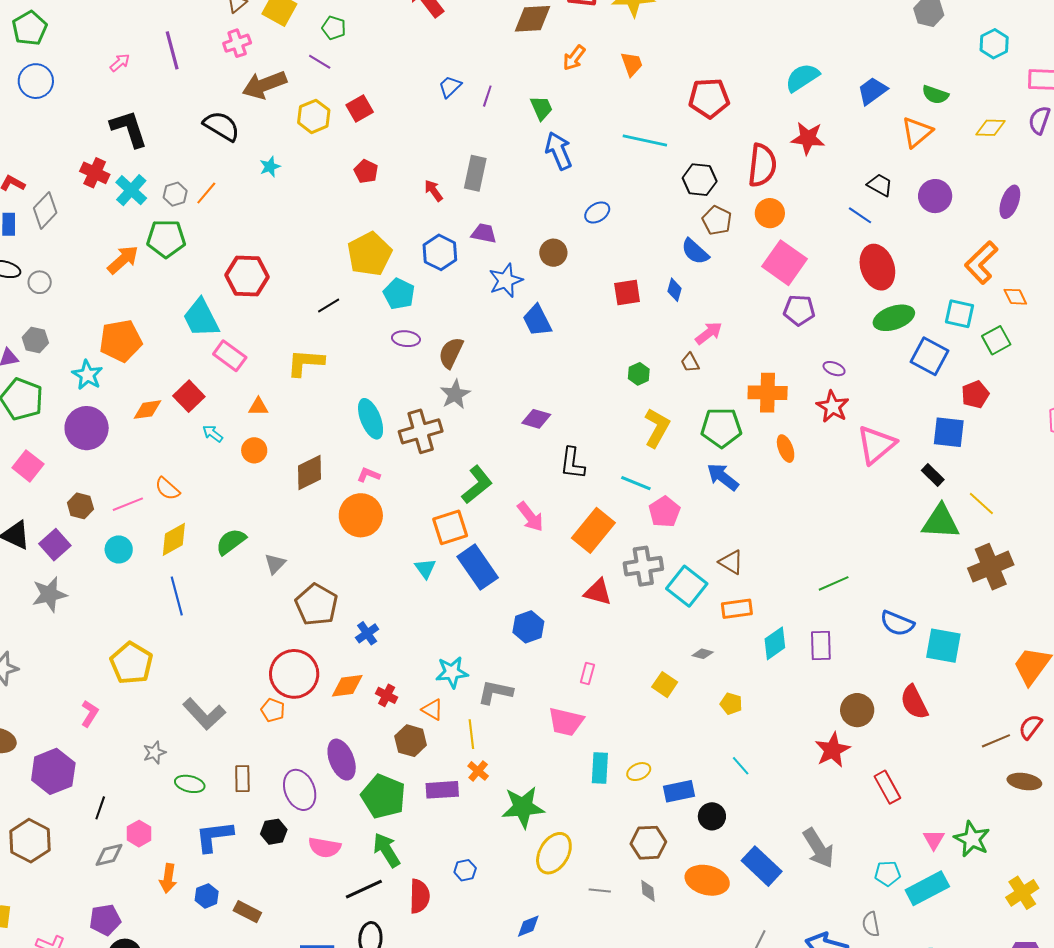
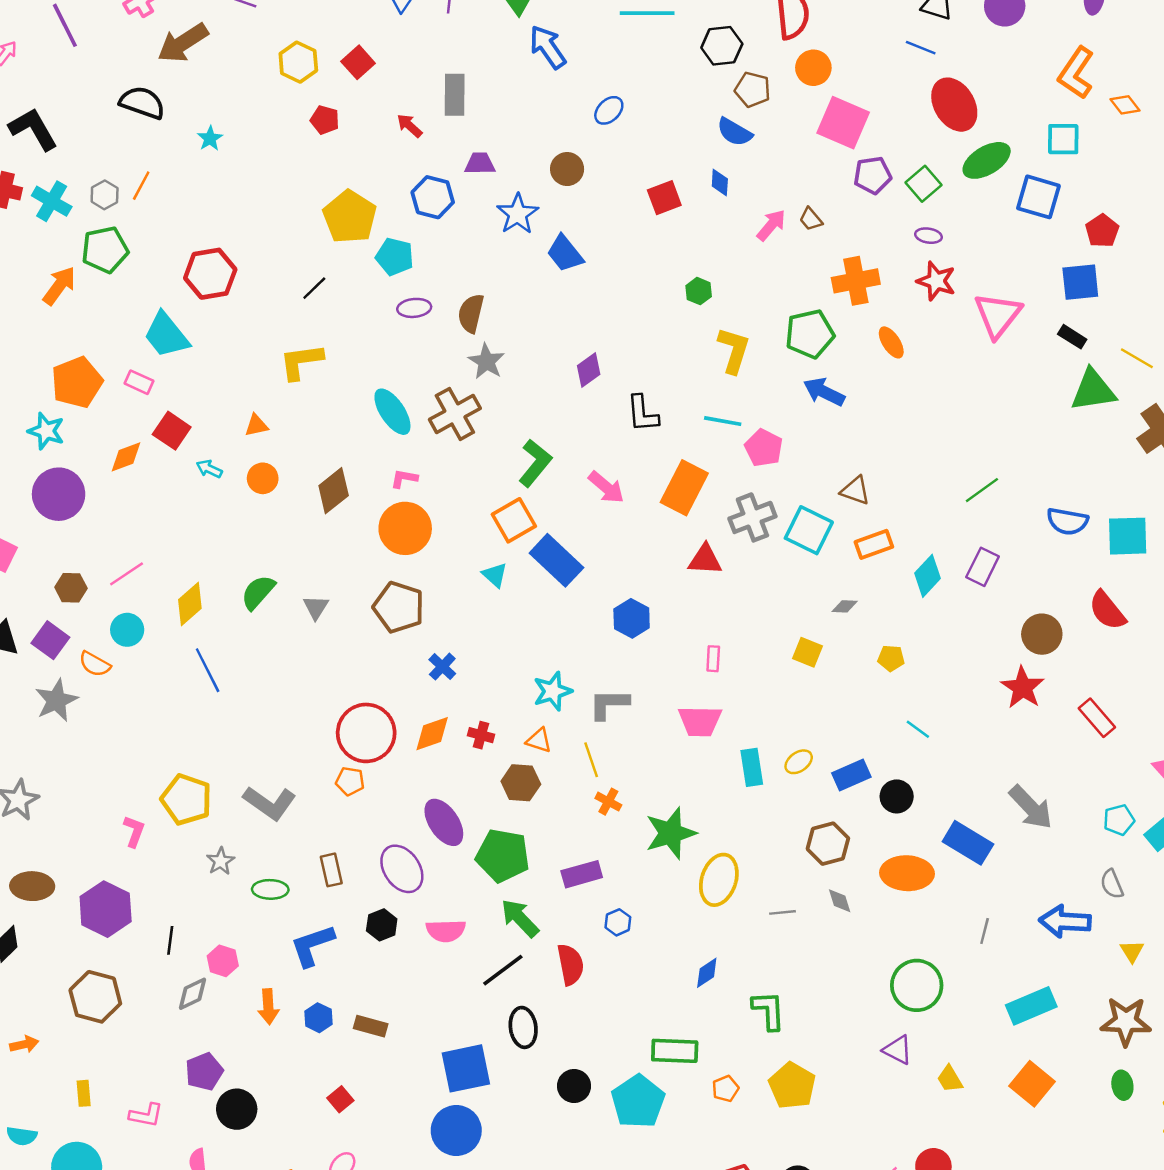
red square: (360, 109) -> (358, 62), moved
yellow hexagon: (314, 116) -> (298, 62), moved
green square: (996, 340) -> (924, 184), moved
pink rectangle: (230, 356) -> (139, 382), moved, size x0.7
brown trapezoid: (690, 363) -> (811, 219), moved
purple diamond: (536, 419) -> (589, 370), turned -40
orange semicircle: (167, 489) -> (95, 664), moved
brown pentagon: (317, 605) -> (399, 607), moved
purple rectangle: (821, 646) -> (983, 567), turned 40
yellow pentagon: (131, 663) -> (186, 799), moved
purple rectangle: (442, 790) -> (582, 874), moved

